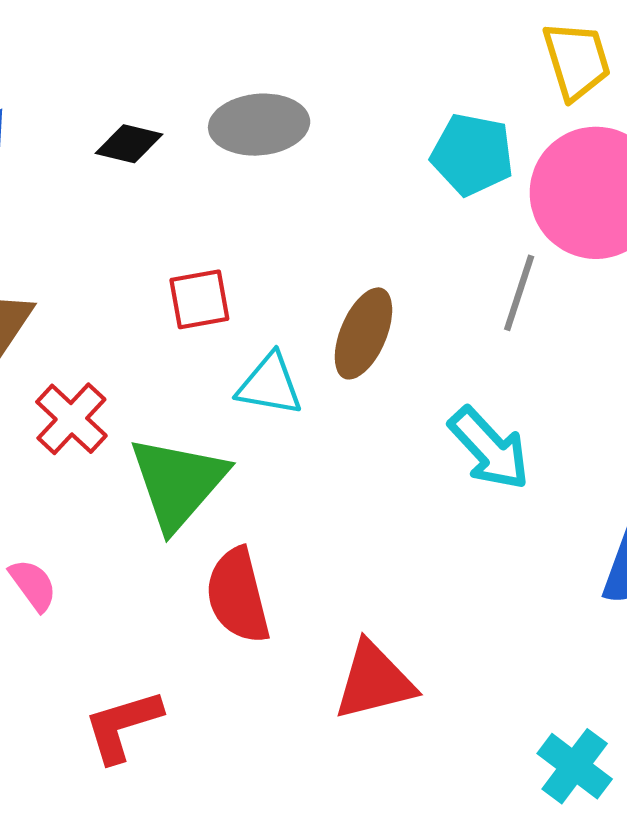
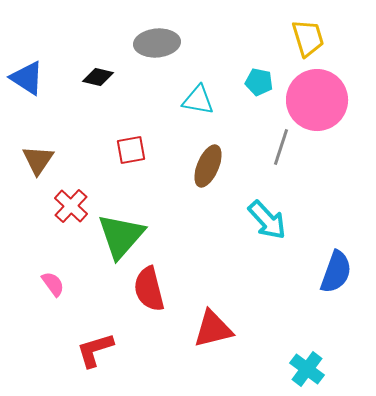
gray ellipse: (259, 125) -> (157, 43), moved
cyan pentagon: (472, 154) -> (259, 82), size x0.7
cyan triangle: (270, 385) -> (198, 100), moved

